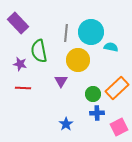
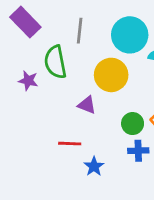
gray line: (66, 33) -> (80, 31), moved
purple triangle: (61, 81) -> (87, 105), turned -40
red line: (23, 88) -> (70, 144), moved

